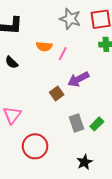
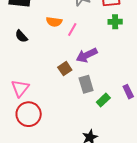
gray rectangle: (76, 123) -> (86, 84), moved
red circle: (35, 146) -> (29, 114), moved

